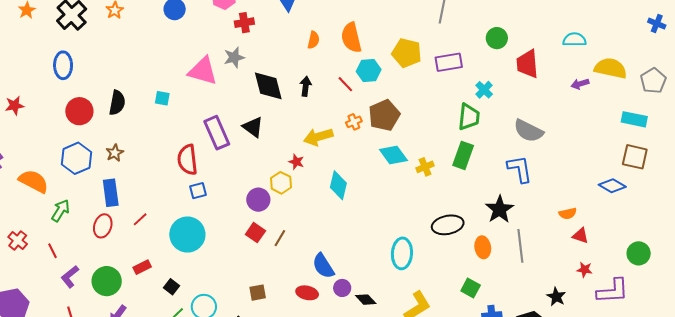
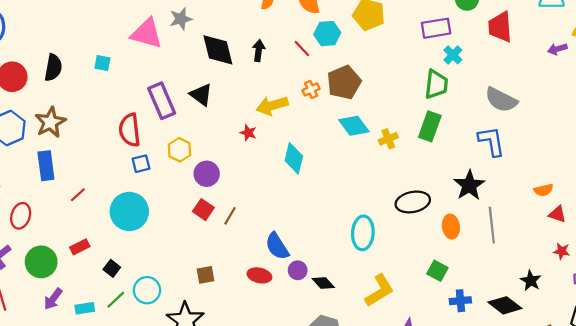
purple rectangle: (449, 62) -> (436, 28), moved
brown star: (115, 153) -> (50, 122), size x1.6
yellow hexagon: (281, 183) -> (179, 150), moved
red ellipse: (103, 226) -> (21, 216), moved

